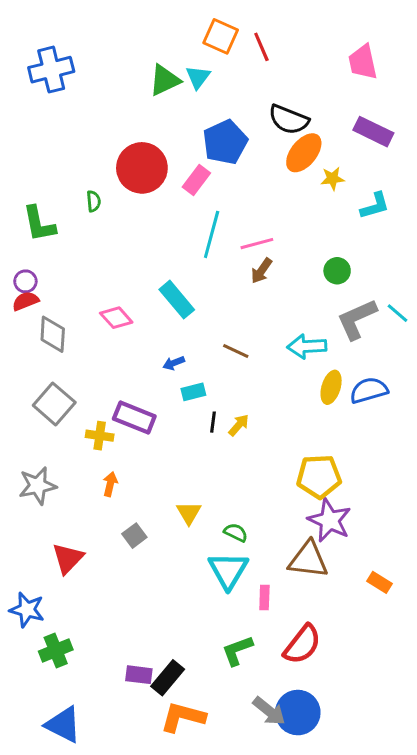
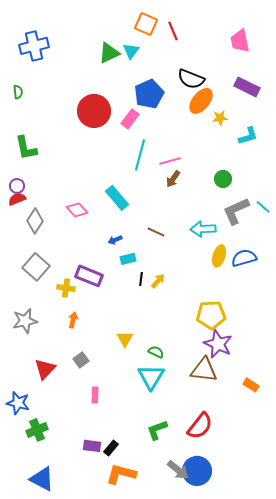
green semicircle: (94, 201) -> (18, 92), moved
gray diamond: (53, 334) -> (35, 221), turned 30
gray square: (134, 536) -> (81, 360), moved
pink rectangle: (264, 598) -> (95, 395), moved
black rectangle: (168, 678) -> (111, 448), size x0.7

